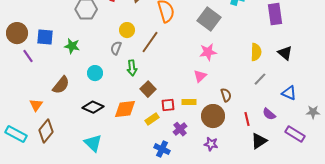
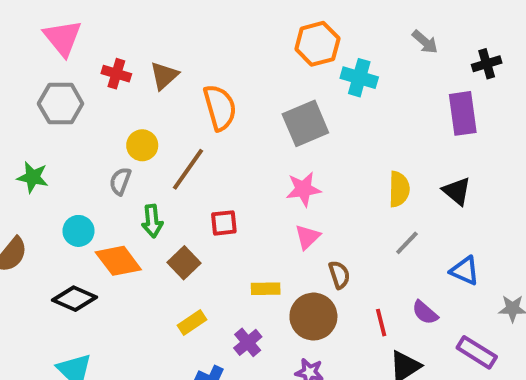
purple rectangle: (275, 14) -> (463, 113), moved
gray square: (209, 19) -> (305, 123), turned 30
pink triangle: (200, 76) -> (307, 237), moved
red square: (168, 105) -> (224, 223), moved
orange diamond: (125, 109) -> (118, 261), moved, turned 60

